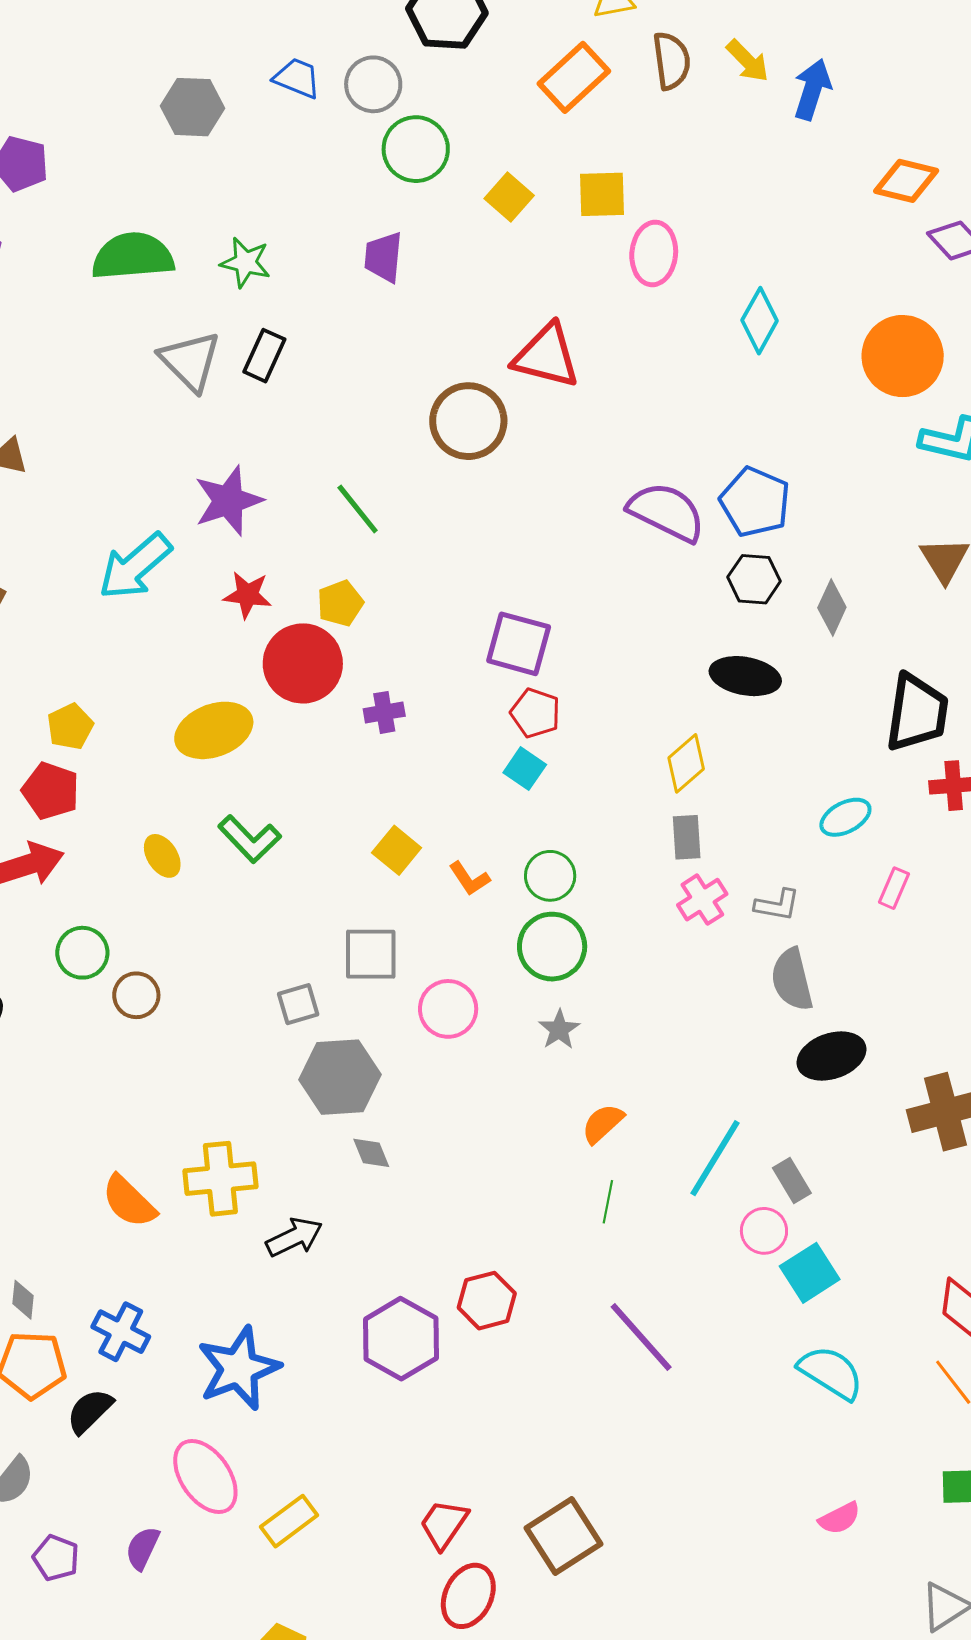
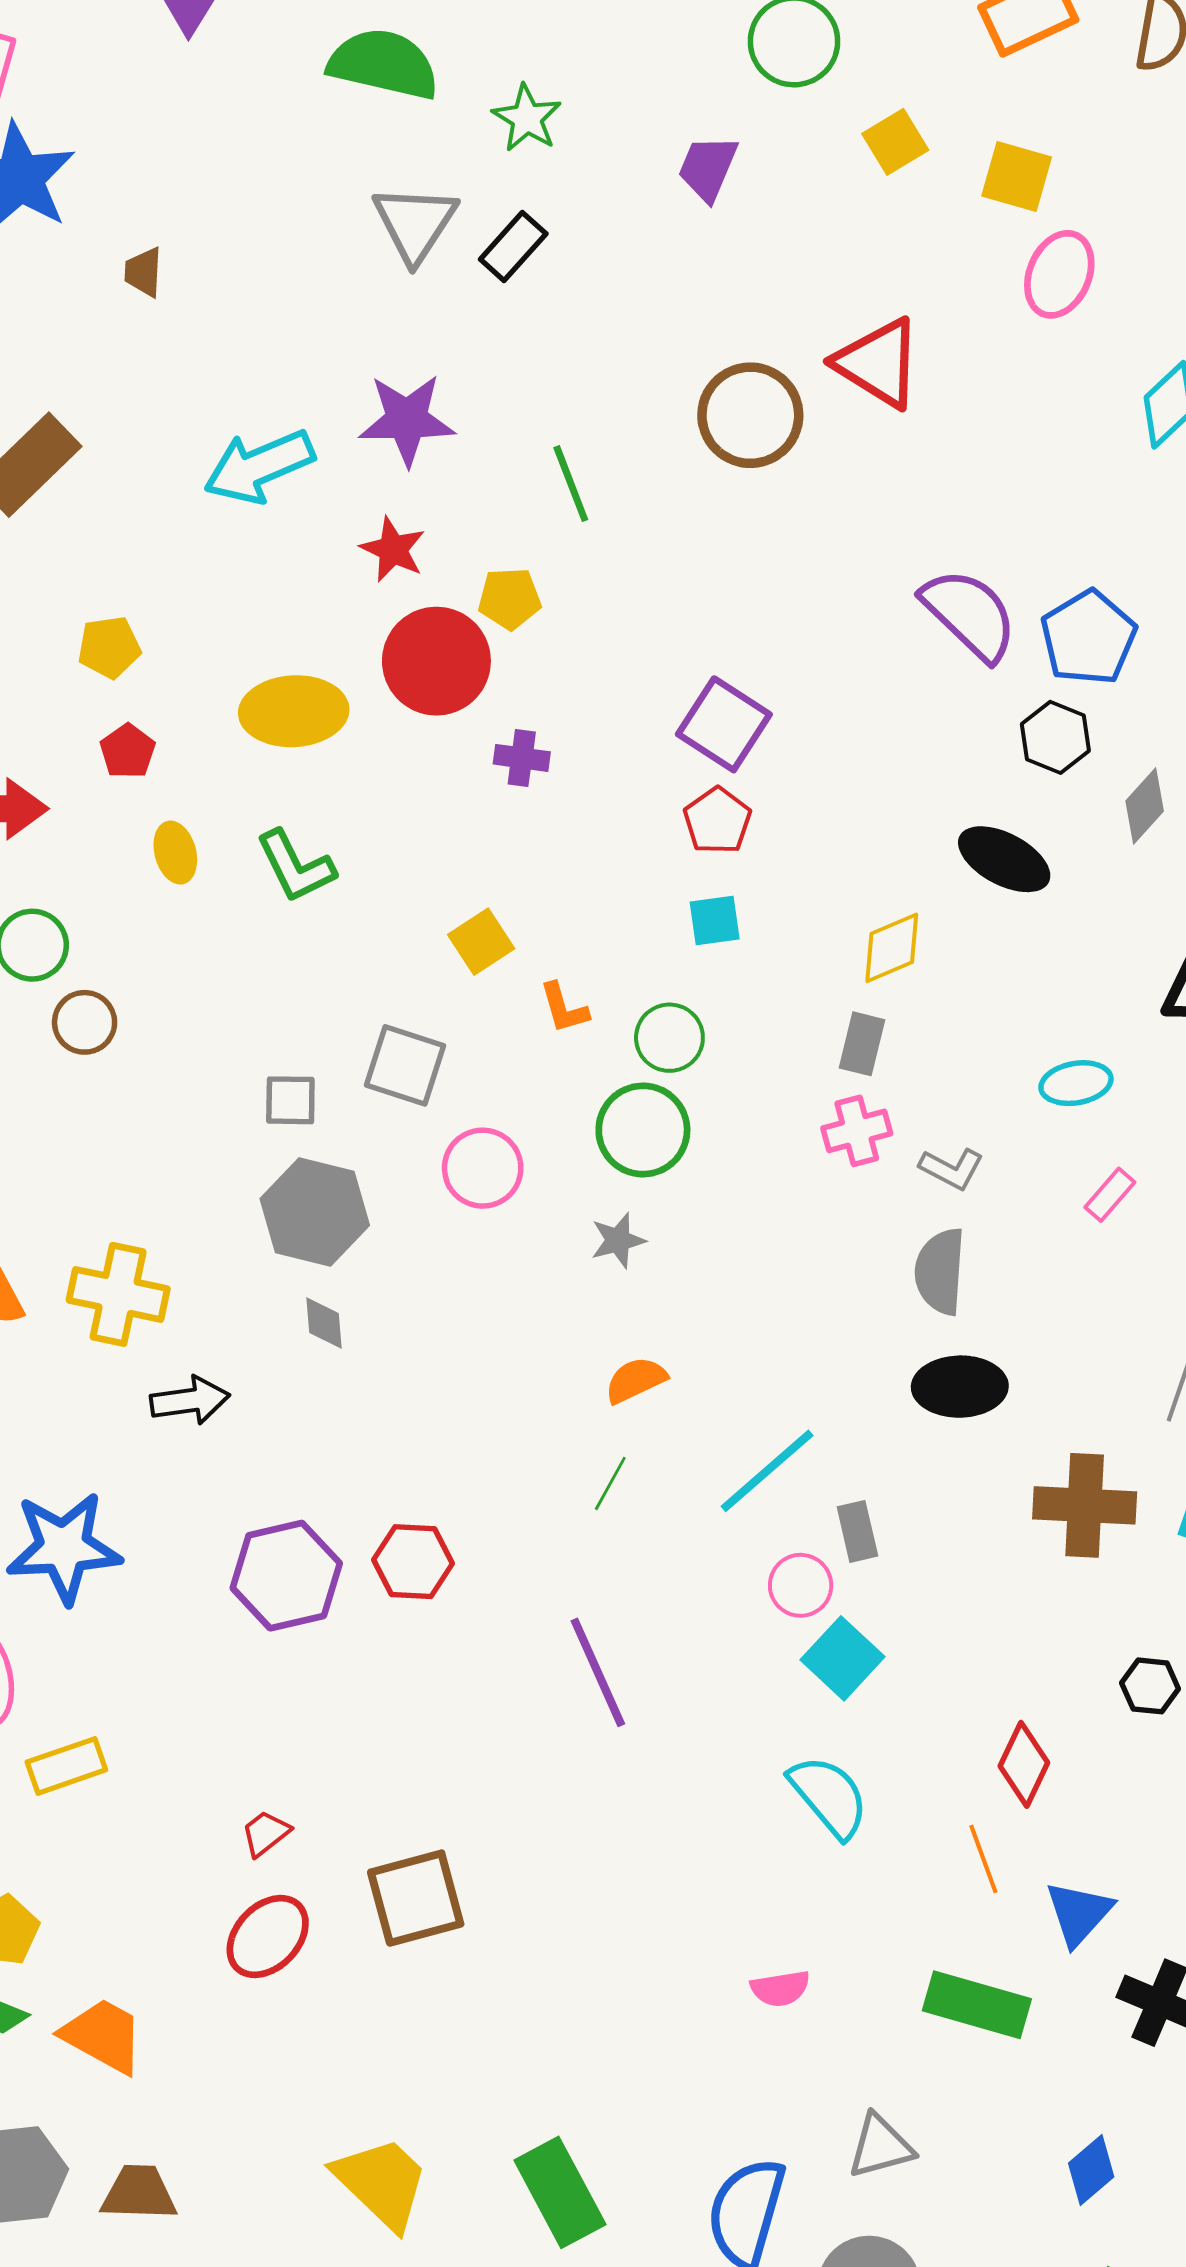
cyan square: (525, 769) -> (715, 920), moved, turned 30
red pentagon: (51, 791) -> (128, 751), moved, size x0.7
cyan square: (810, 1273) -> (843, 1658), turned -32
red trapezoid: (444, 1524) -> (266, 1833), size x0.7

